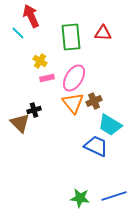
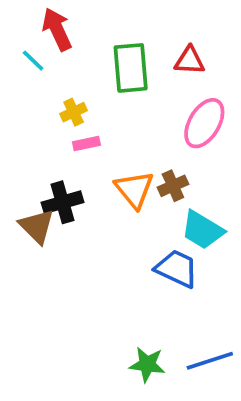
yellow cross: (40, 61) -> (74, 112), turned 32
pink ellipse: (74, 78) -> (204, 123), moved
black cross: (34, 110) -> (62, 202), size x1.5

